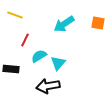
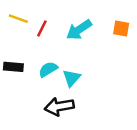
red line: (25, 40) -> (42, 28), moved
black rectangle: (11, 69) -> (13, 67), moved

